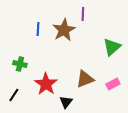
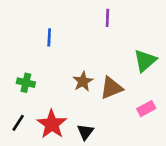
brown star: (64, 30) -> (83, 81), moved, size x0.7
brown triangle: (85, 79) -> (111, 88), moved
red star: (46, 84) -> (52, 124), moved

